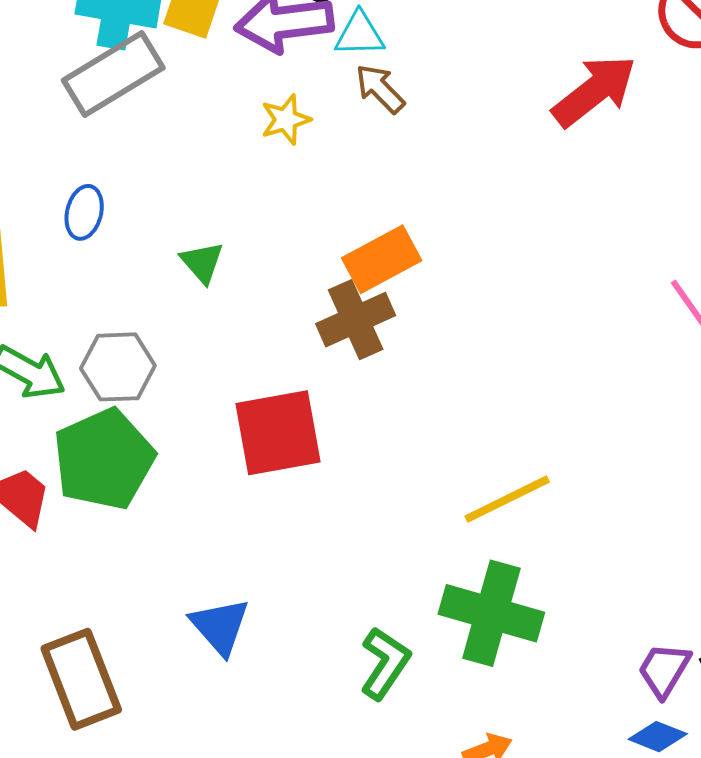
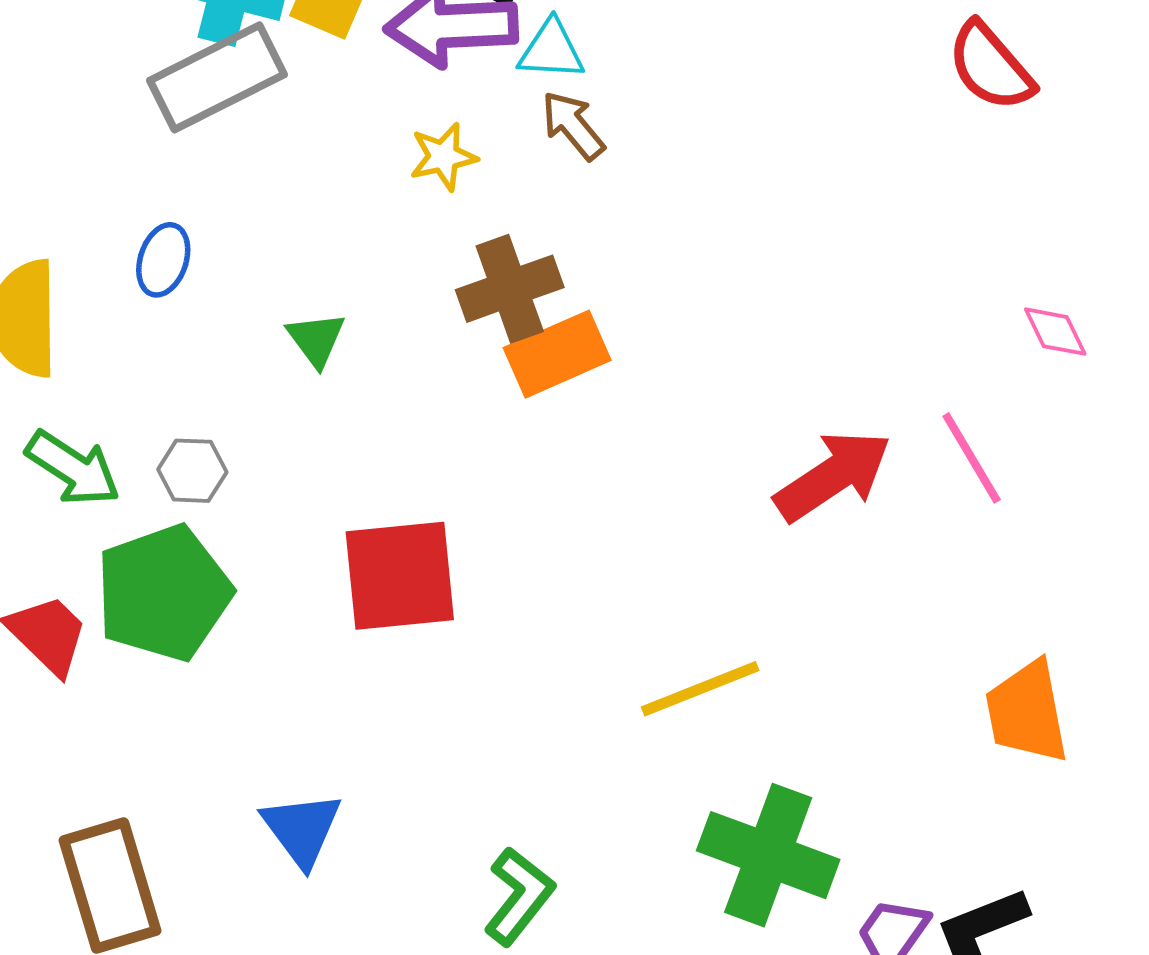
red arrow: (594, 91) -> (833, 476), moved
brown cross: (356, 320) -> (510, 289), moved
gray hexagon: (118, 367) -> (192, 471), size x0.7
green cross: (491, 613) -> (768, 855), moved

